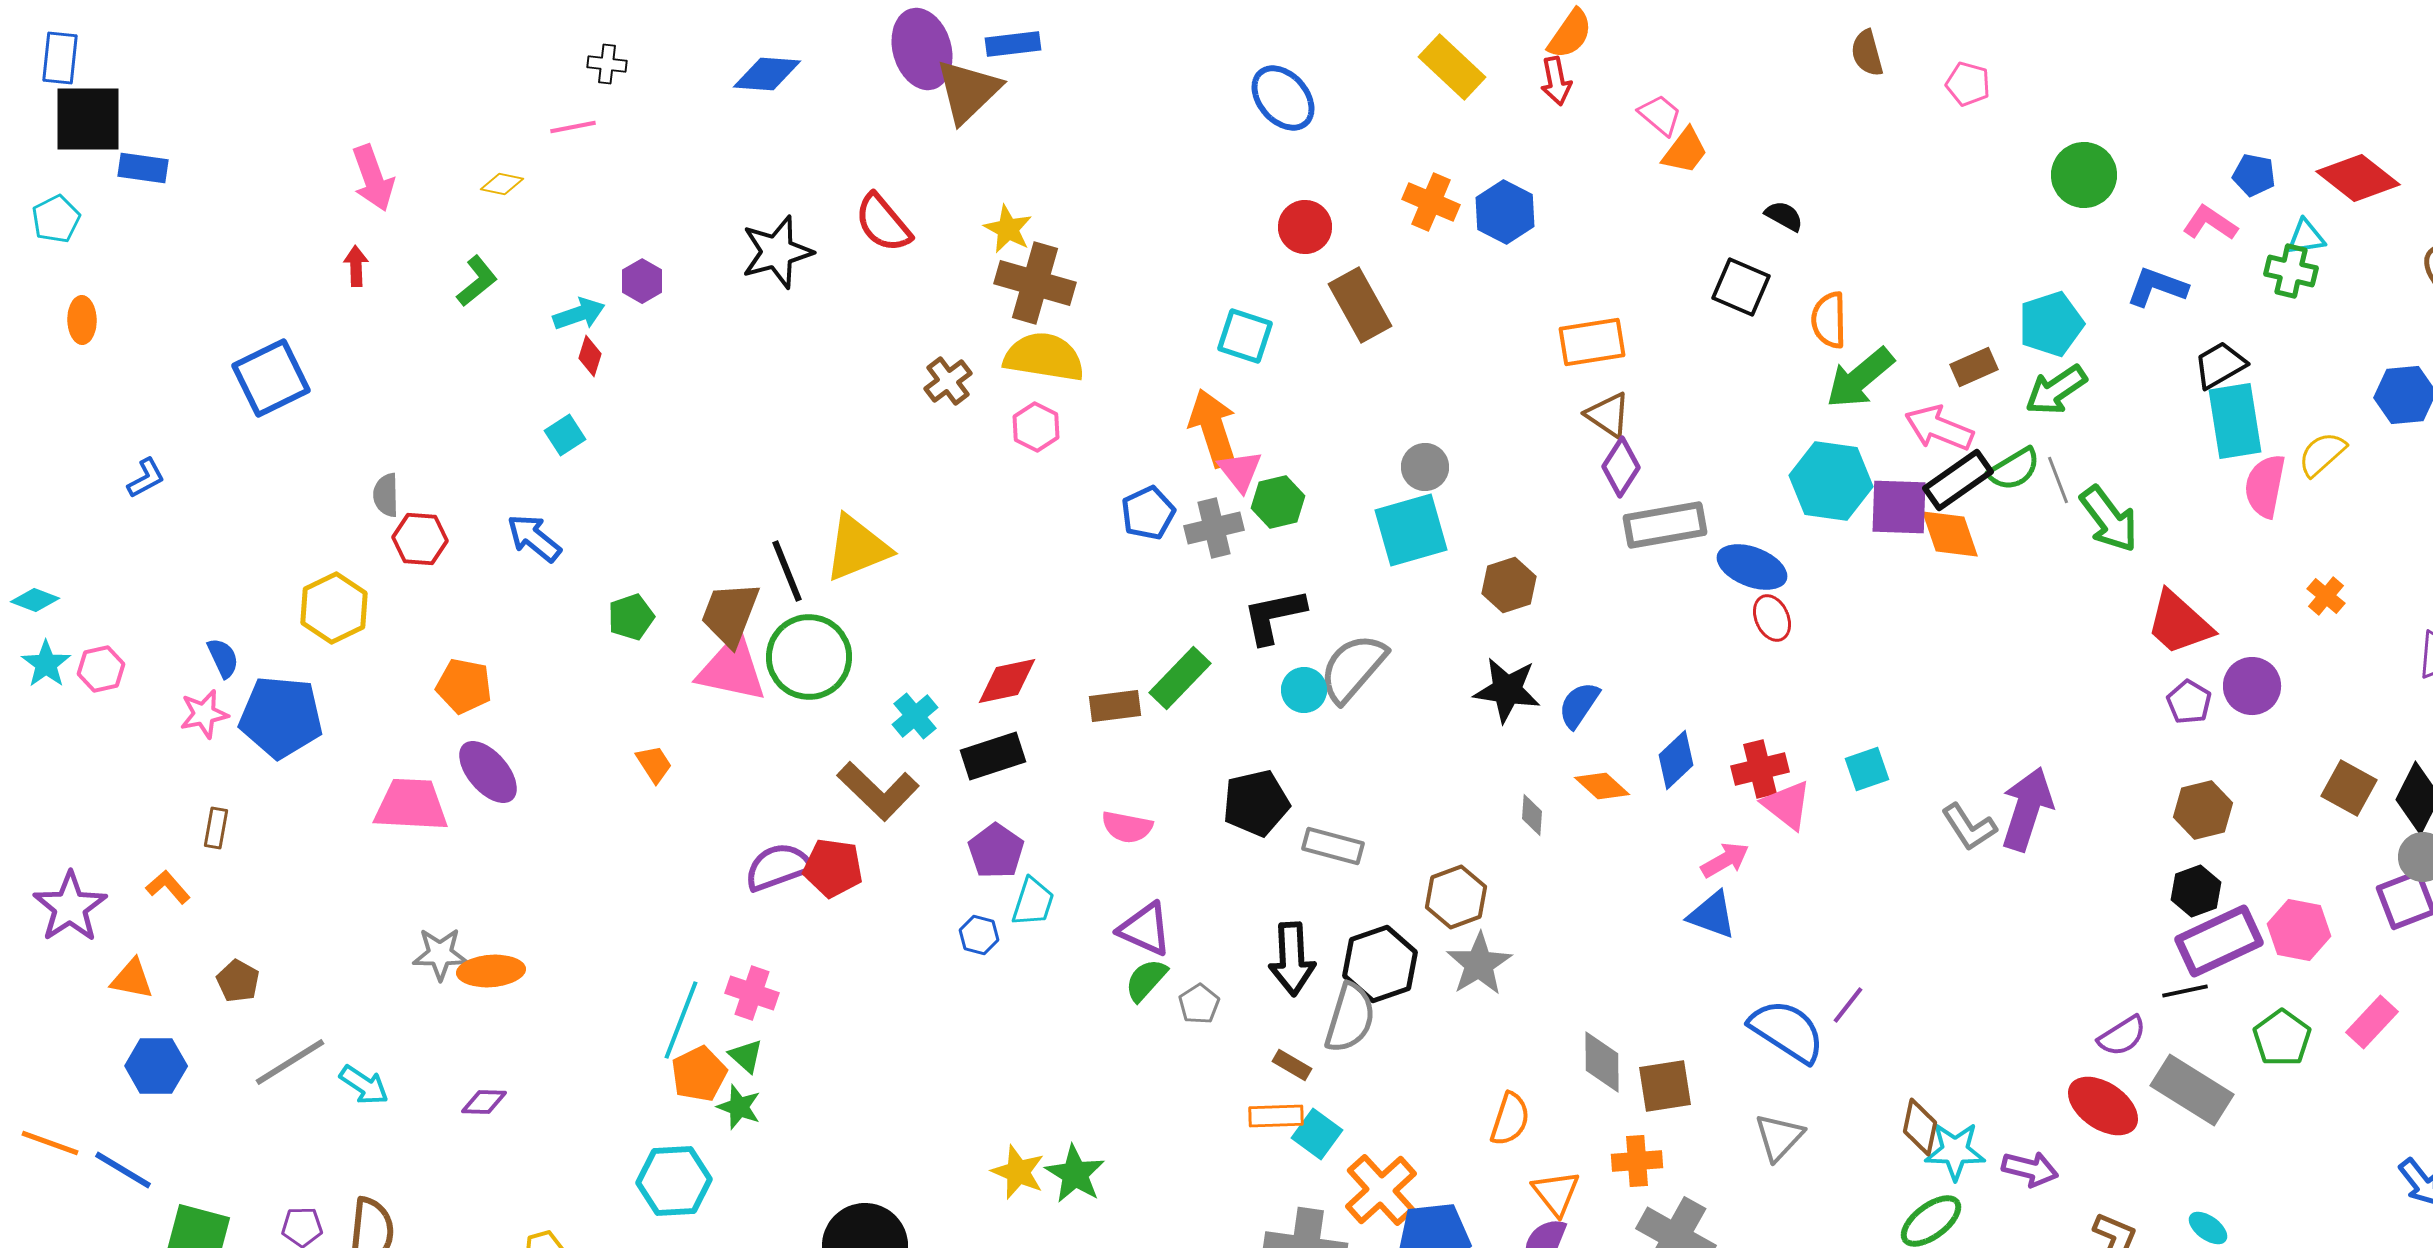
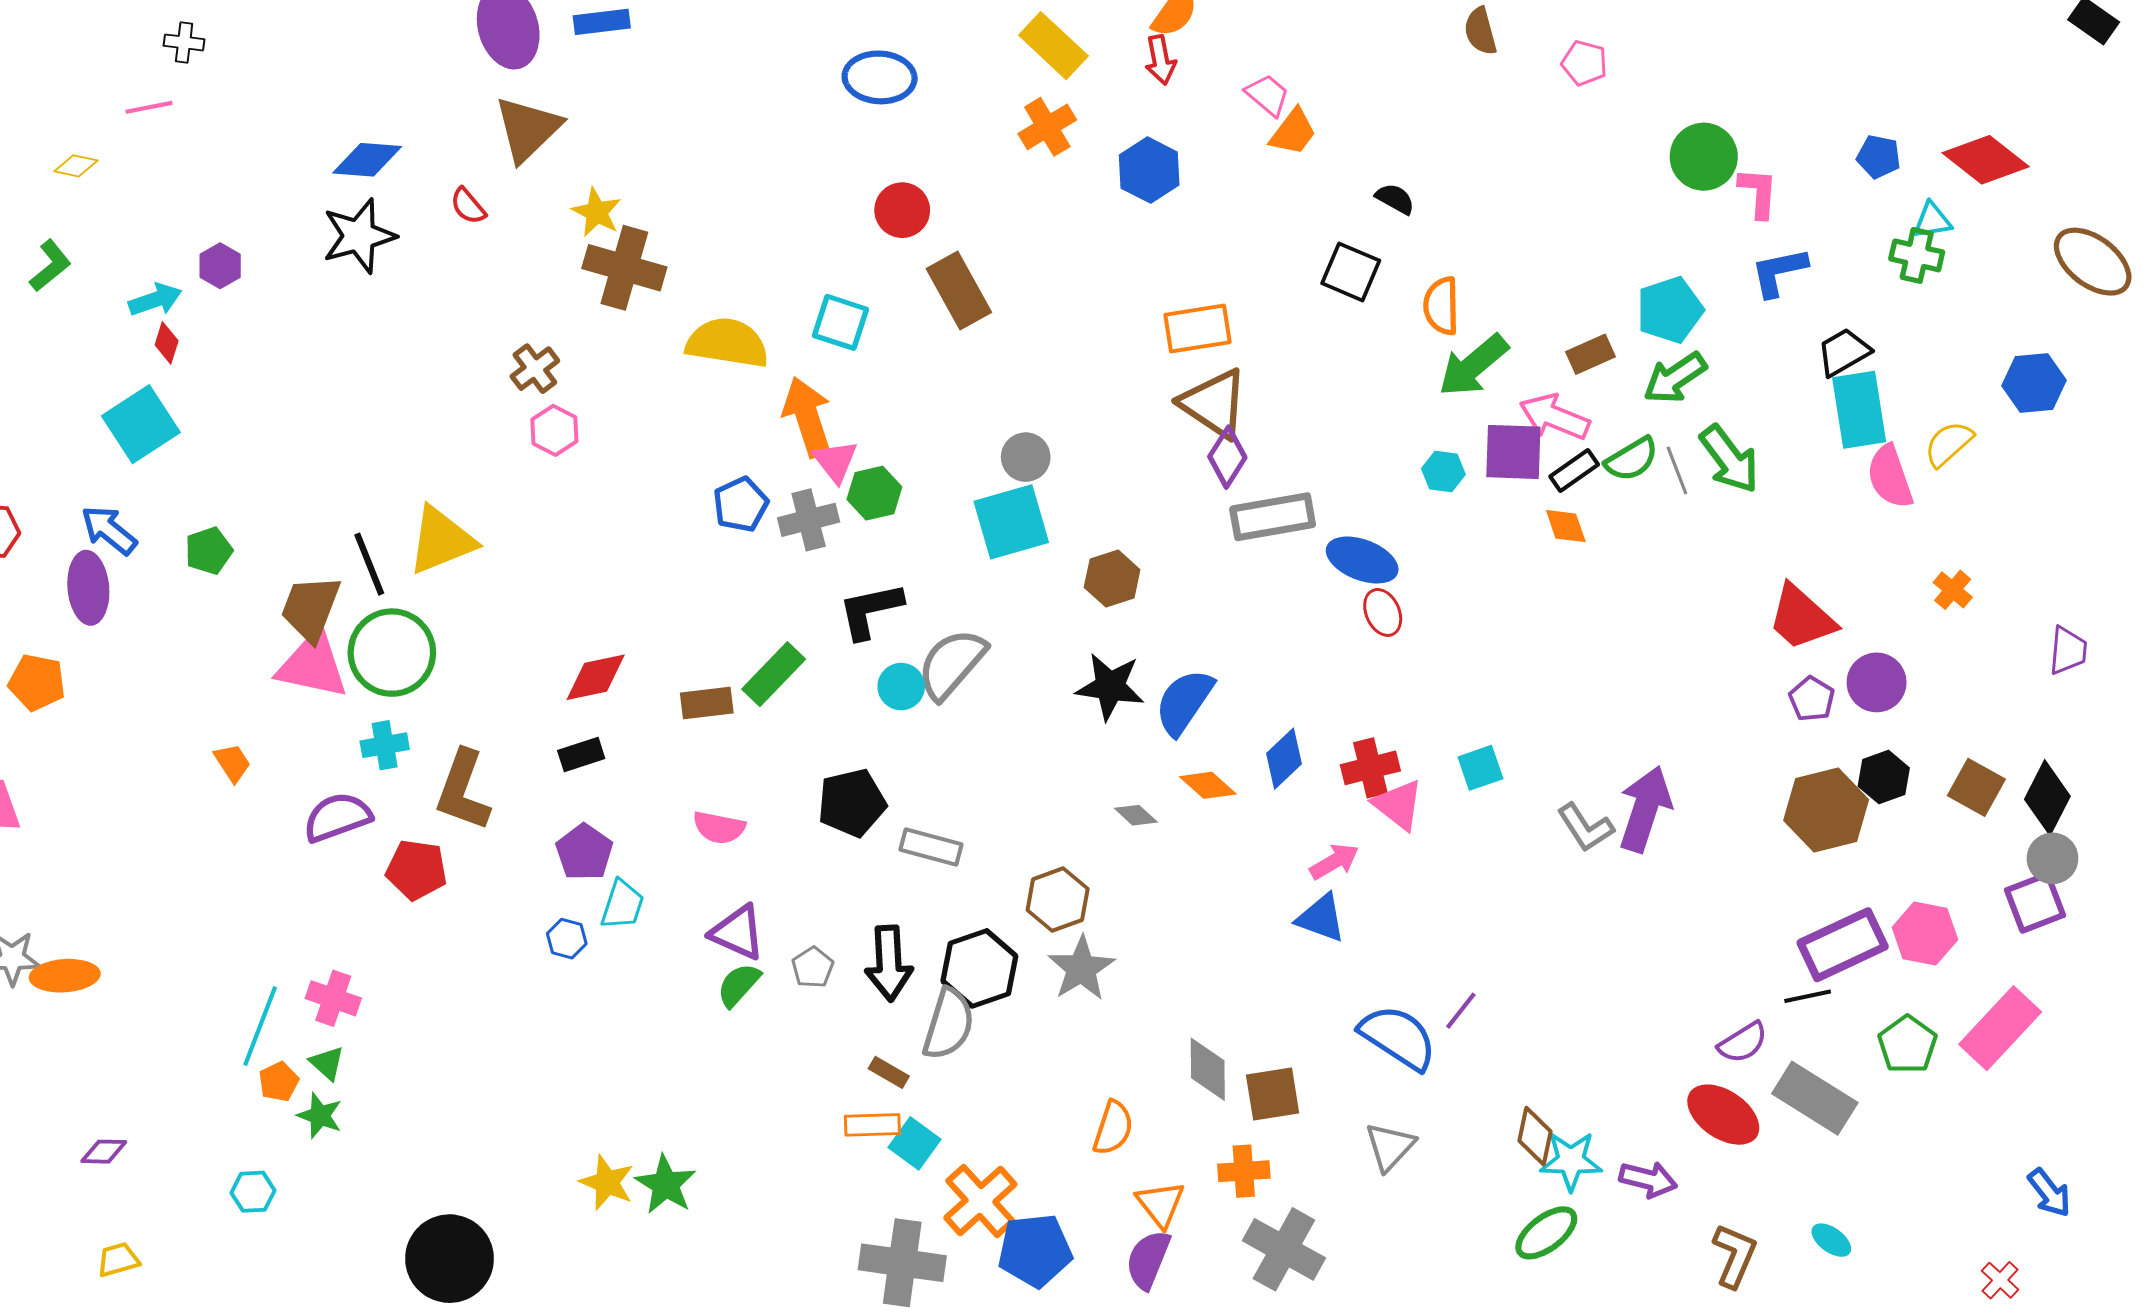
blue diamond: (767, 74) -> (367, 160), moved
brown triangle: (968, 91) -> (528, 129), moved
blue ellipse: (1283, 98) -> (880, 77), turned -46
orange cross: (1431, 202) -> (1047, 127), moved, turned 36
blue hexagon: (1505, 212) -> (1149, 170), moved
red semicircle: (883, 223) -> (468, 206), size x0.6
pink L-shape: (2210, 223) -> (1758, 193), moved, turned 60
blue L-shape: (2157, 287) -> (1779, 272), turned -32
yellow semicircle: (1044, 357) -> (727, 343), moved
brown triangle: (1608, 415) -> (1214, 404), size x1.5
pink hexagon: (1036, 427) -> (554, 430), moved
cyan square: (565, 435) -> (141, 424), size x1.8
black rectangle: (1958, 480) -> (1574, 470), size x0.7
cyan hexagon: (1831, 481) -> (1443, 472), size x0.5
pink semicircle: (2265, 486) -> (1890, 477), turned -30
purple square: (1899, 507) -> (1513, 452), moved
green arrow: (2109, 519) -> (1729, 459), moved
orange diamond: (1950, 534) -> (1566, 526), size x0.7
green pentagon: (631, 617) -> (209, 551), moved
blue semicircle: (1579, 705) -> (1184, 702), size x1.4
cyan cross: (915, 716) -> (385, 745), moved, turned 30
black rectangle: (993, 756) -> (581, 754), size x0.7
purple ellipse: (488, 772) -> (88, 588), moved, turned 36
brown L-shape: (878, 791) -> (463, 790), turned 66
brown hexagon: (2203, 810) -> (1826, 810), size x1.4
gray diamond: (1532, 815) -> (1136, 815), turned -51
purple semicircle: (778, 867) -> (337, 817), moved
black hexagon: (2196, 891) -> (1884, 777), moved
gray pentagon: (1199, 1004) -> (813, 967), moved
pink rectangle: (2372, 1022) -> (2000, 1028), size x1.5
orange pentagon: (699, 1074) -> (279, 1082), size x0.7
purple diamond: (484, 1102) -> (104, 1152), moved
cyan hexagon: (674, 1181) -> (253, 1192), size x0.6

